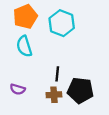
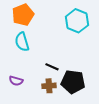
cyan hexagon: (62, 23) -> (77, 21), moved
black line: (57, 74) -> (52, 67), turned -72

